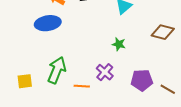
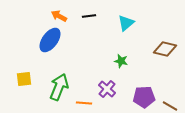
blue ellipse: (48, 23) -> (50, 40), turned -45
yellow square: (25, 81) -> (24, 79), moved

